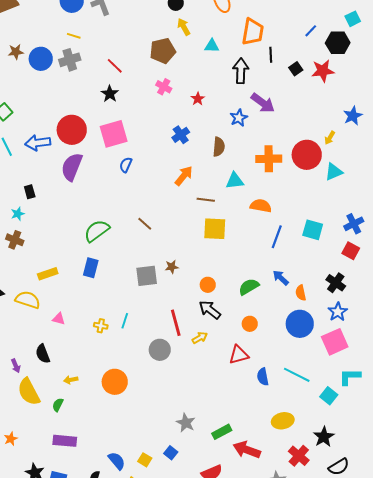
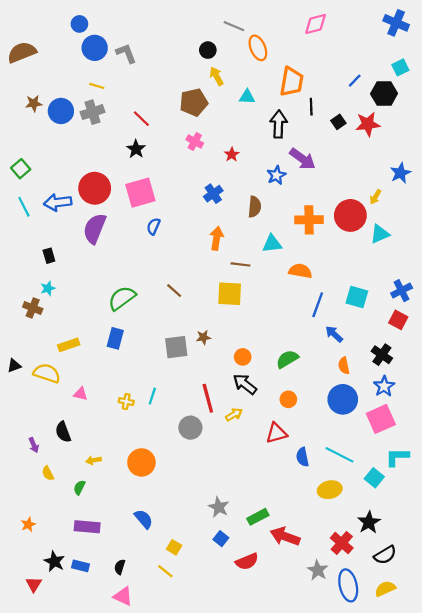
orange arrow: (184, 176) -> (217, 238), turned -30
cyan star: (18, 214) -> (48, 288), moved
yellow square: (215, 229) -> (230, 294), moved
blue arrow: (281, 278) -> (334, 334), moved
yellow semicircle: (29, 392) -> (48, 473), size x0.5
yellow ellipse: (283, 421) -> (330, 490), moved
blue square: (171, 453) -> (221, 539), moved
blue semicircle: (117, 461) -> (144, 519), moved

